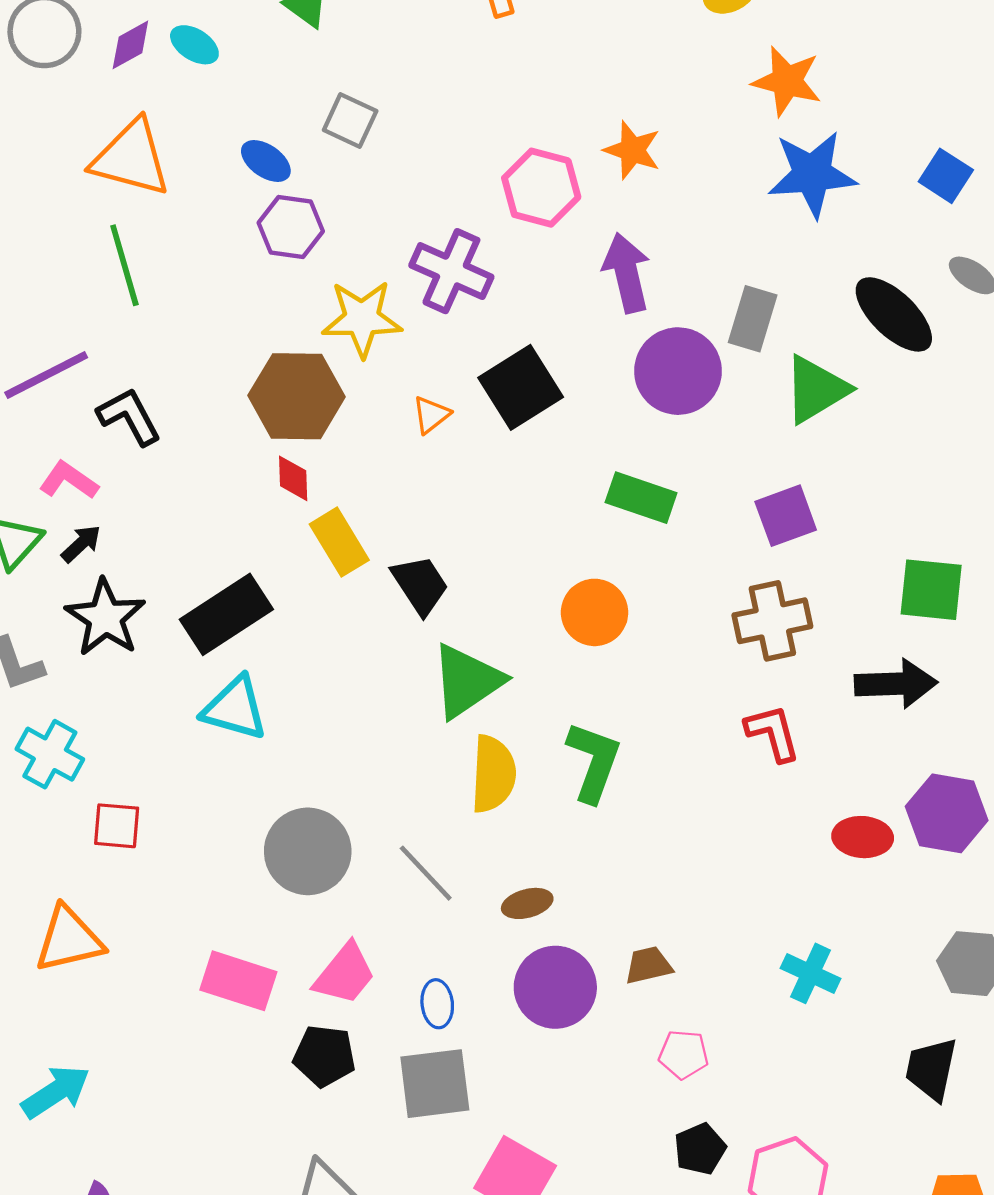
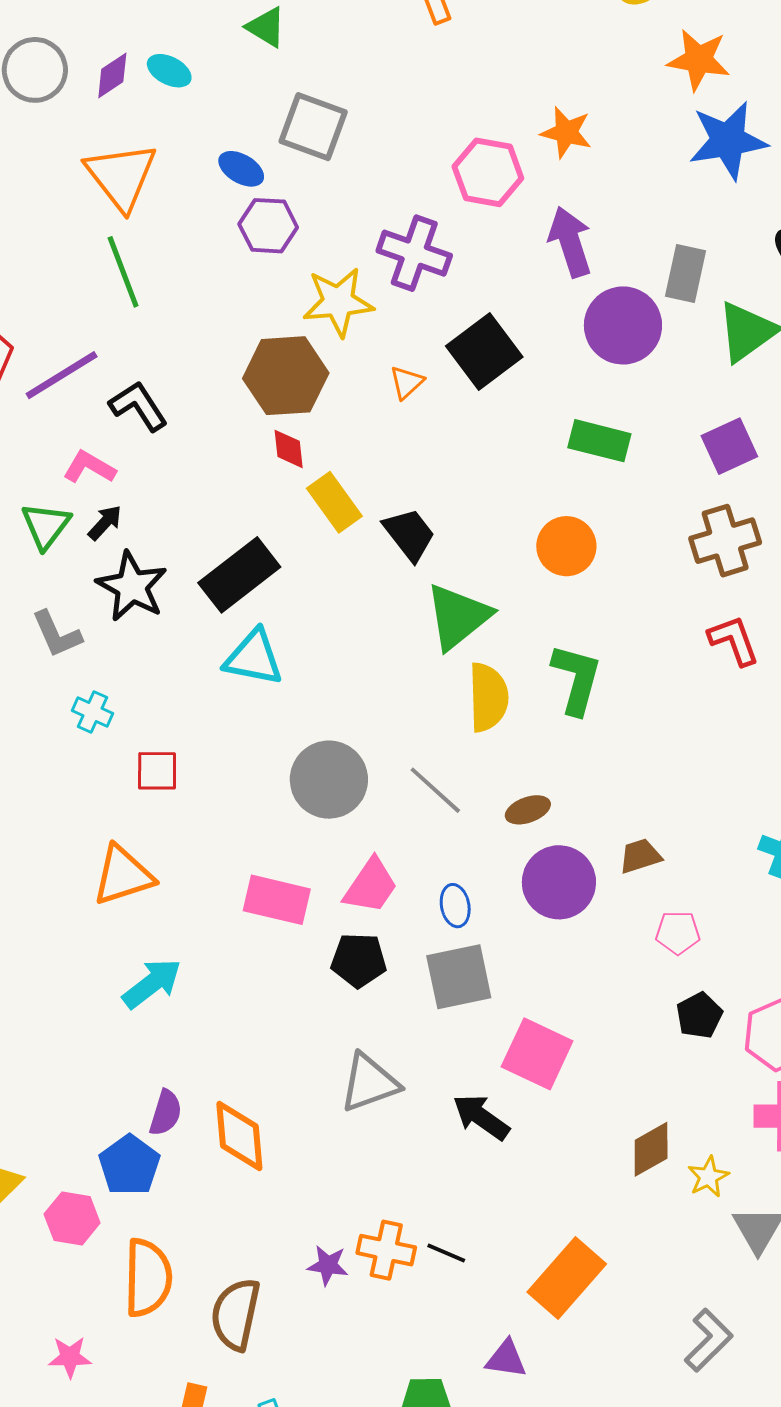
gray square: (350, 121) -> (313, 127), size x1.4
orange triangle: (131, 158) -> (121, 176), turned 42
cyan cross: (50, 754) -> (93, 712), size x0.7
cyan arrow: (56, 1092) -> (152, 983), moved

